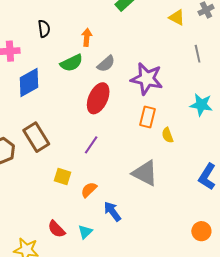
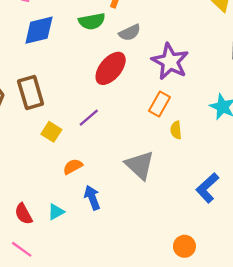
yellow square: (63, 177) -> (51, 132), moved
red semicircle: (56, 229) -> (23, 214), moved

